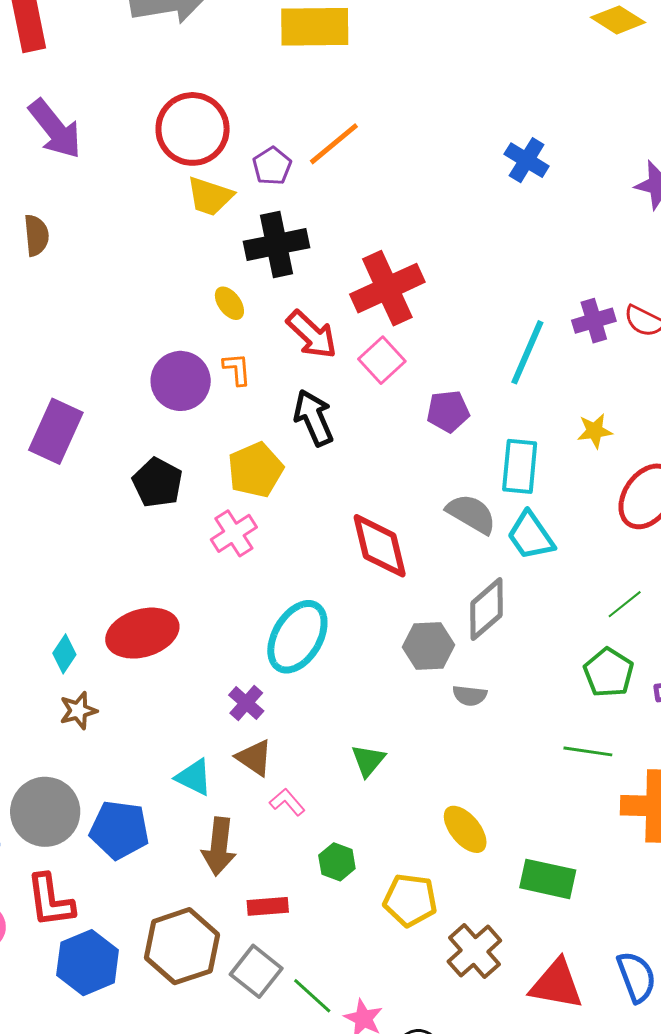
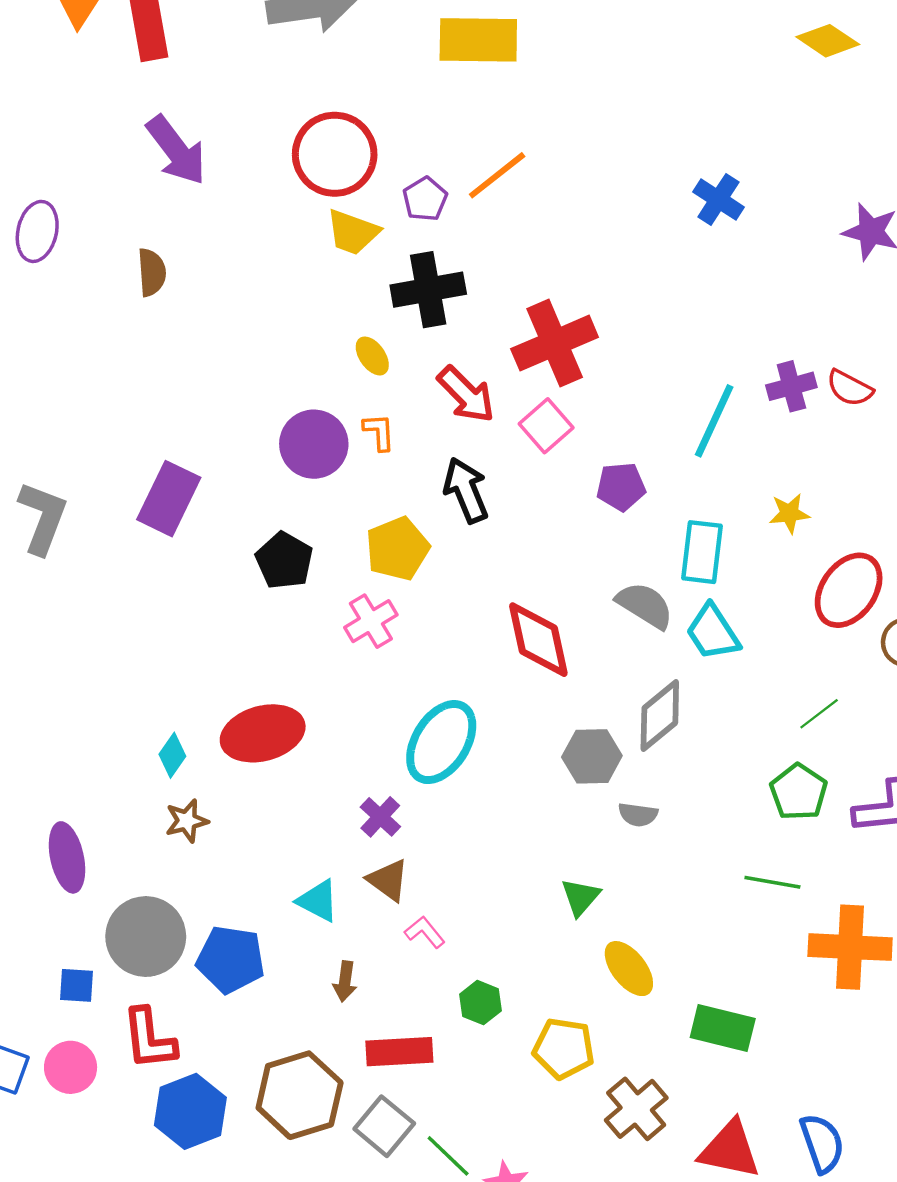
green triangle: (368, 760) -> (580, 897), moved
brown arrow: (219, 847) -> (345, 981), size x0.6
red rectangle: (268, 906) -> (399, 1052), size x1.4

